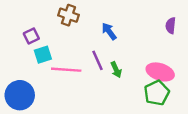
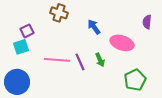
cyan square: (43, 55) -> (21, 47), moved
purple line: (97, 60) -> (80, 62), moved
pink ellipse: (160, 72) -> (122, 43), moved

